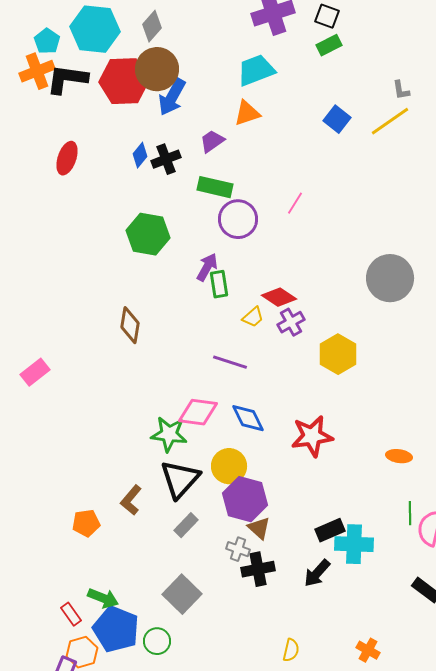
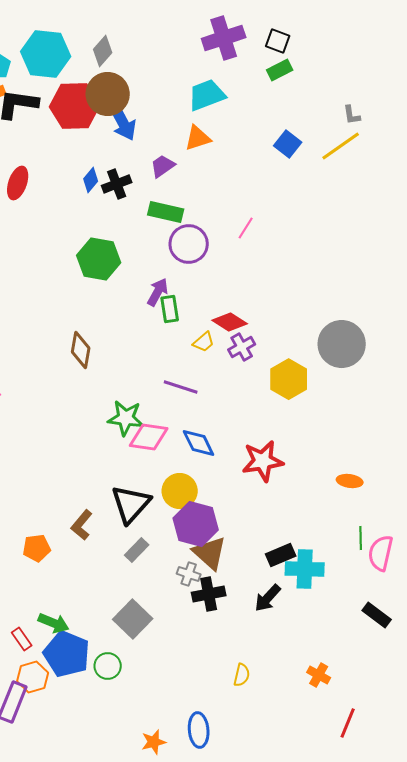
blue arrow: (172, 97) -> (123, 122), turned -57
gray circle: (390, 278) -> (342, 344), moved
green star: (169, 434) -> (126, 418), moved
brown triangle: (259, 528) -> (210, 553), size x1.5

